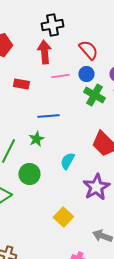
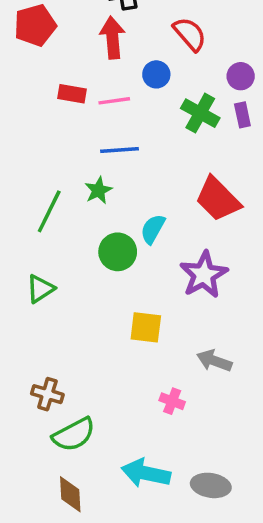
blue circle: (86, 74) -> (156, 74), moved
pink line: (60, 76) -> (114, 101), moved
green circle: (29, 174) -> (118, 252), moved
yellow square: (63, 217) -> (146, 327), turned -36

